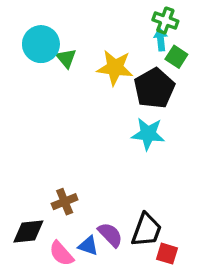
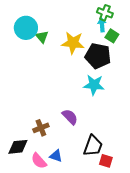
black pentagon: (154, 88) -> (98, 56), turned -30
purple semicircle: (110, 235) -> (70, 117), moved

